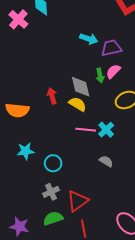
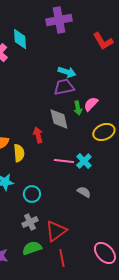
purple trapezoid: (111, 48) -> (64, 87), moved
red arrow: (52, 96) -> (38, 135), moved
yellow semicircle: (78, 104) -> (19, 153), moved, turned 54

